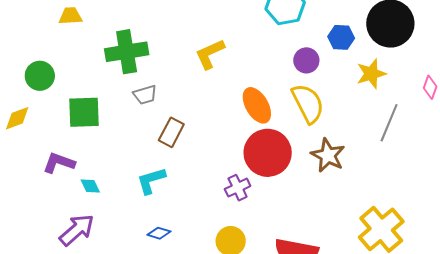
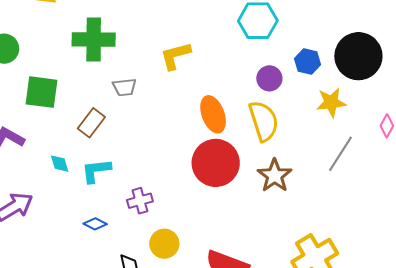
gray trapezoid: (145, 95) -> (125, 87), moved
brown rectangle: (171, 132) -> (91, 123), moved
cyan diamond: (90, 186) -> (60, 164), moved
purple cross: (238, 188) -> (140, 201), moved

